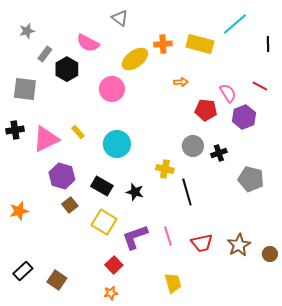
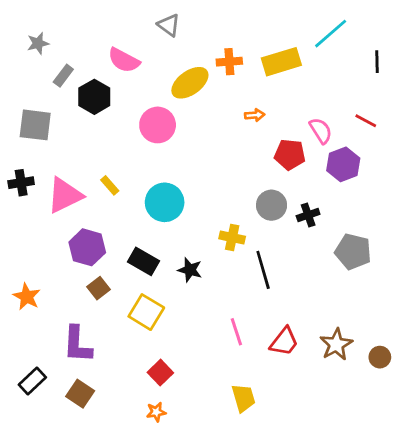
yellow rectangle: (200, 44) -> (281, 62), turned -32
orange star: (19, 211) -> (27, 297), turned -30
purple L-shape: (135, 237) -> (77, 344), moved, turned -68
red trapezoid: (202, 243) -> (284, 342), turned -40

